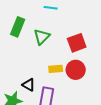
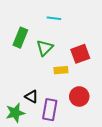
yellow rectangle: (56, 69) -> (61, 70), moved
red circle: (76, 70) -> (79, 97), moved

